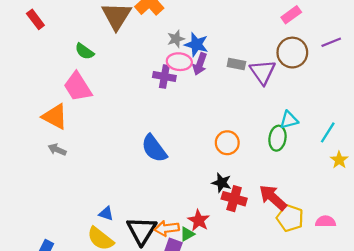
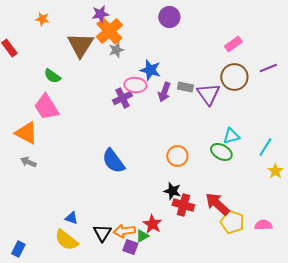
gray star: (176, 39) -> (116, 50), moved
purple arrow: (200, 64) -> (164, 92), moved
purple cross: (164, 77) -> (122, 98), turned -36
green ellipse: (277, 138) -> (221, 152), turned -70
black triangle: (142, 231) -> (102, 233), size x0.7

